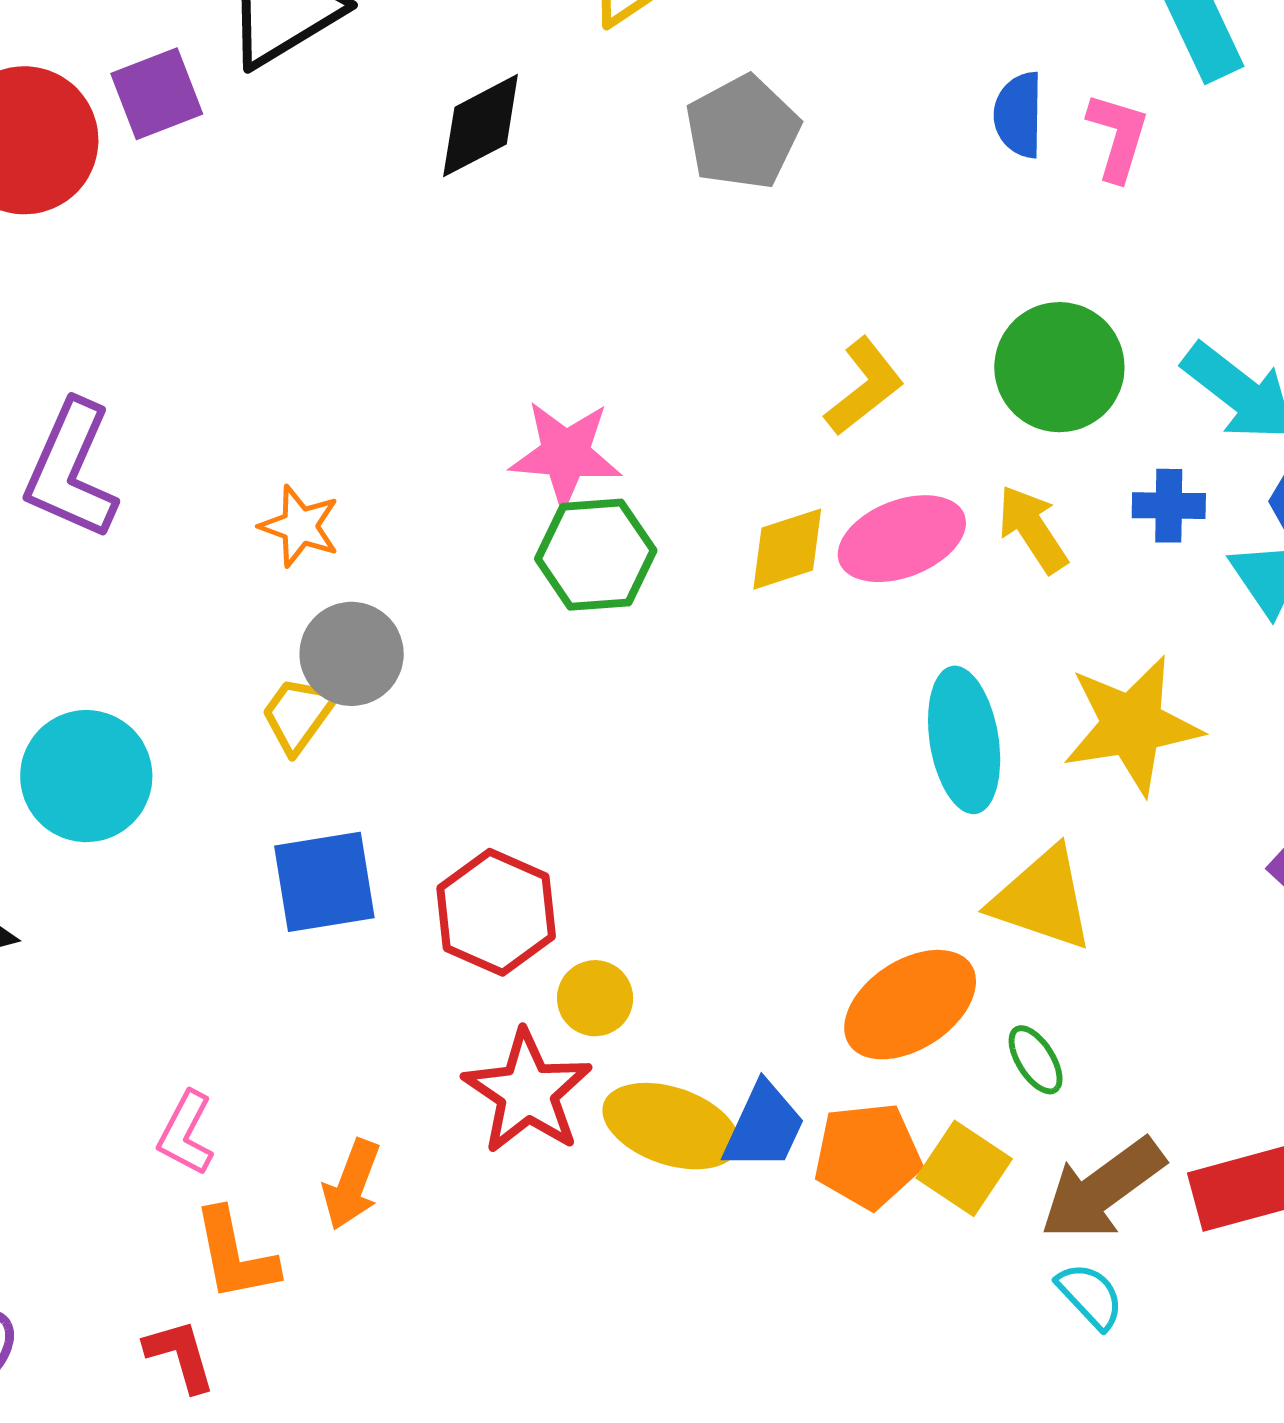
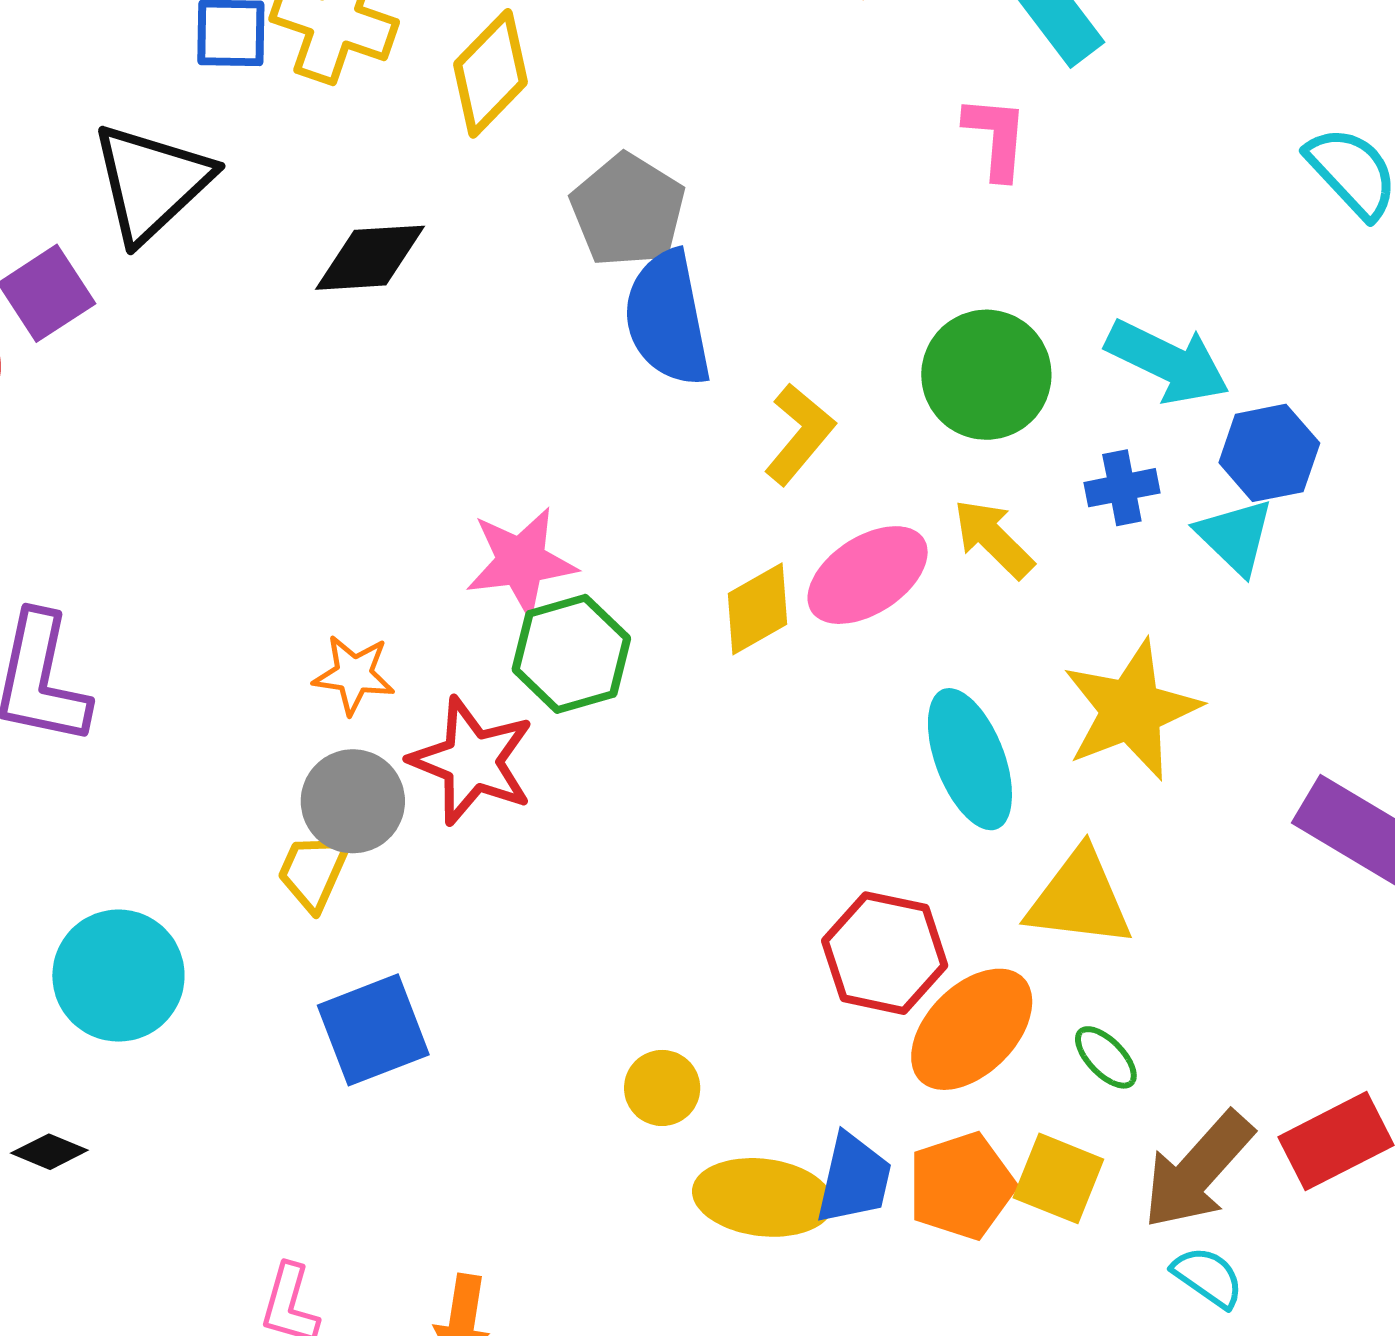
blue semicircle: (1019, 115) -> (667, 318), moved, size x1.6
black diamond: (481, 126) -> (370, 258), turned 36
orange star: (300, 526) -> (354, 675), moved
red hexagon: (496, 912) -> (885, 953), moved
red star: (527, 1092) -> (472, 761), moved

